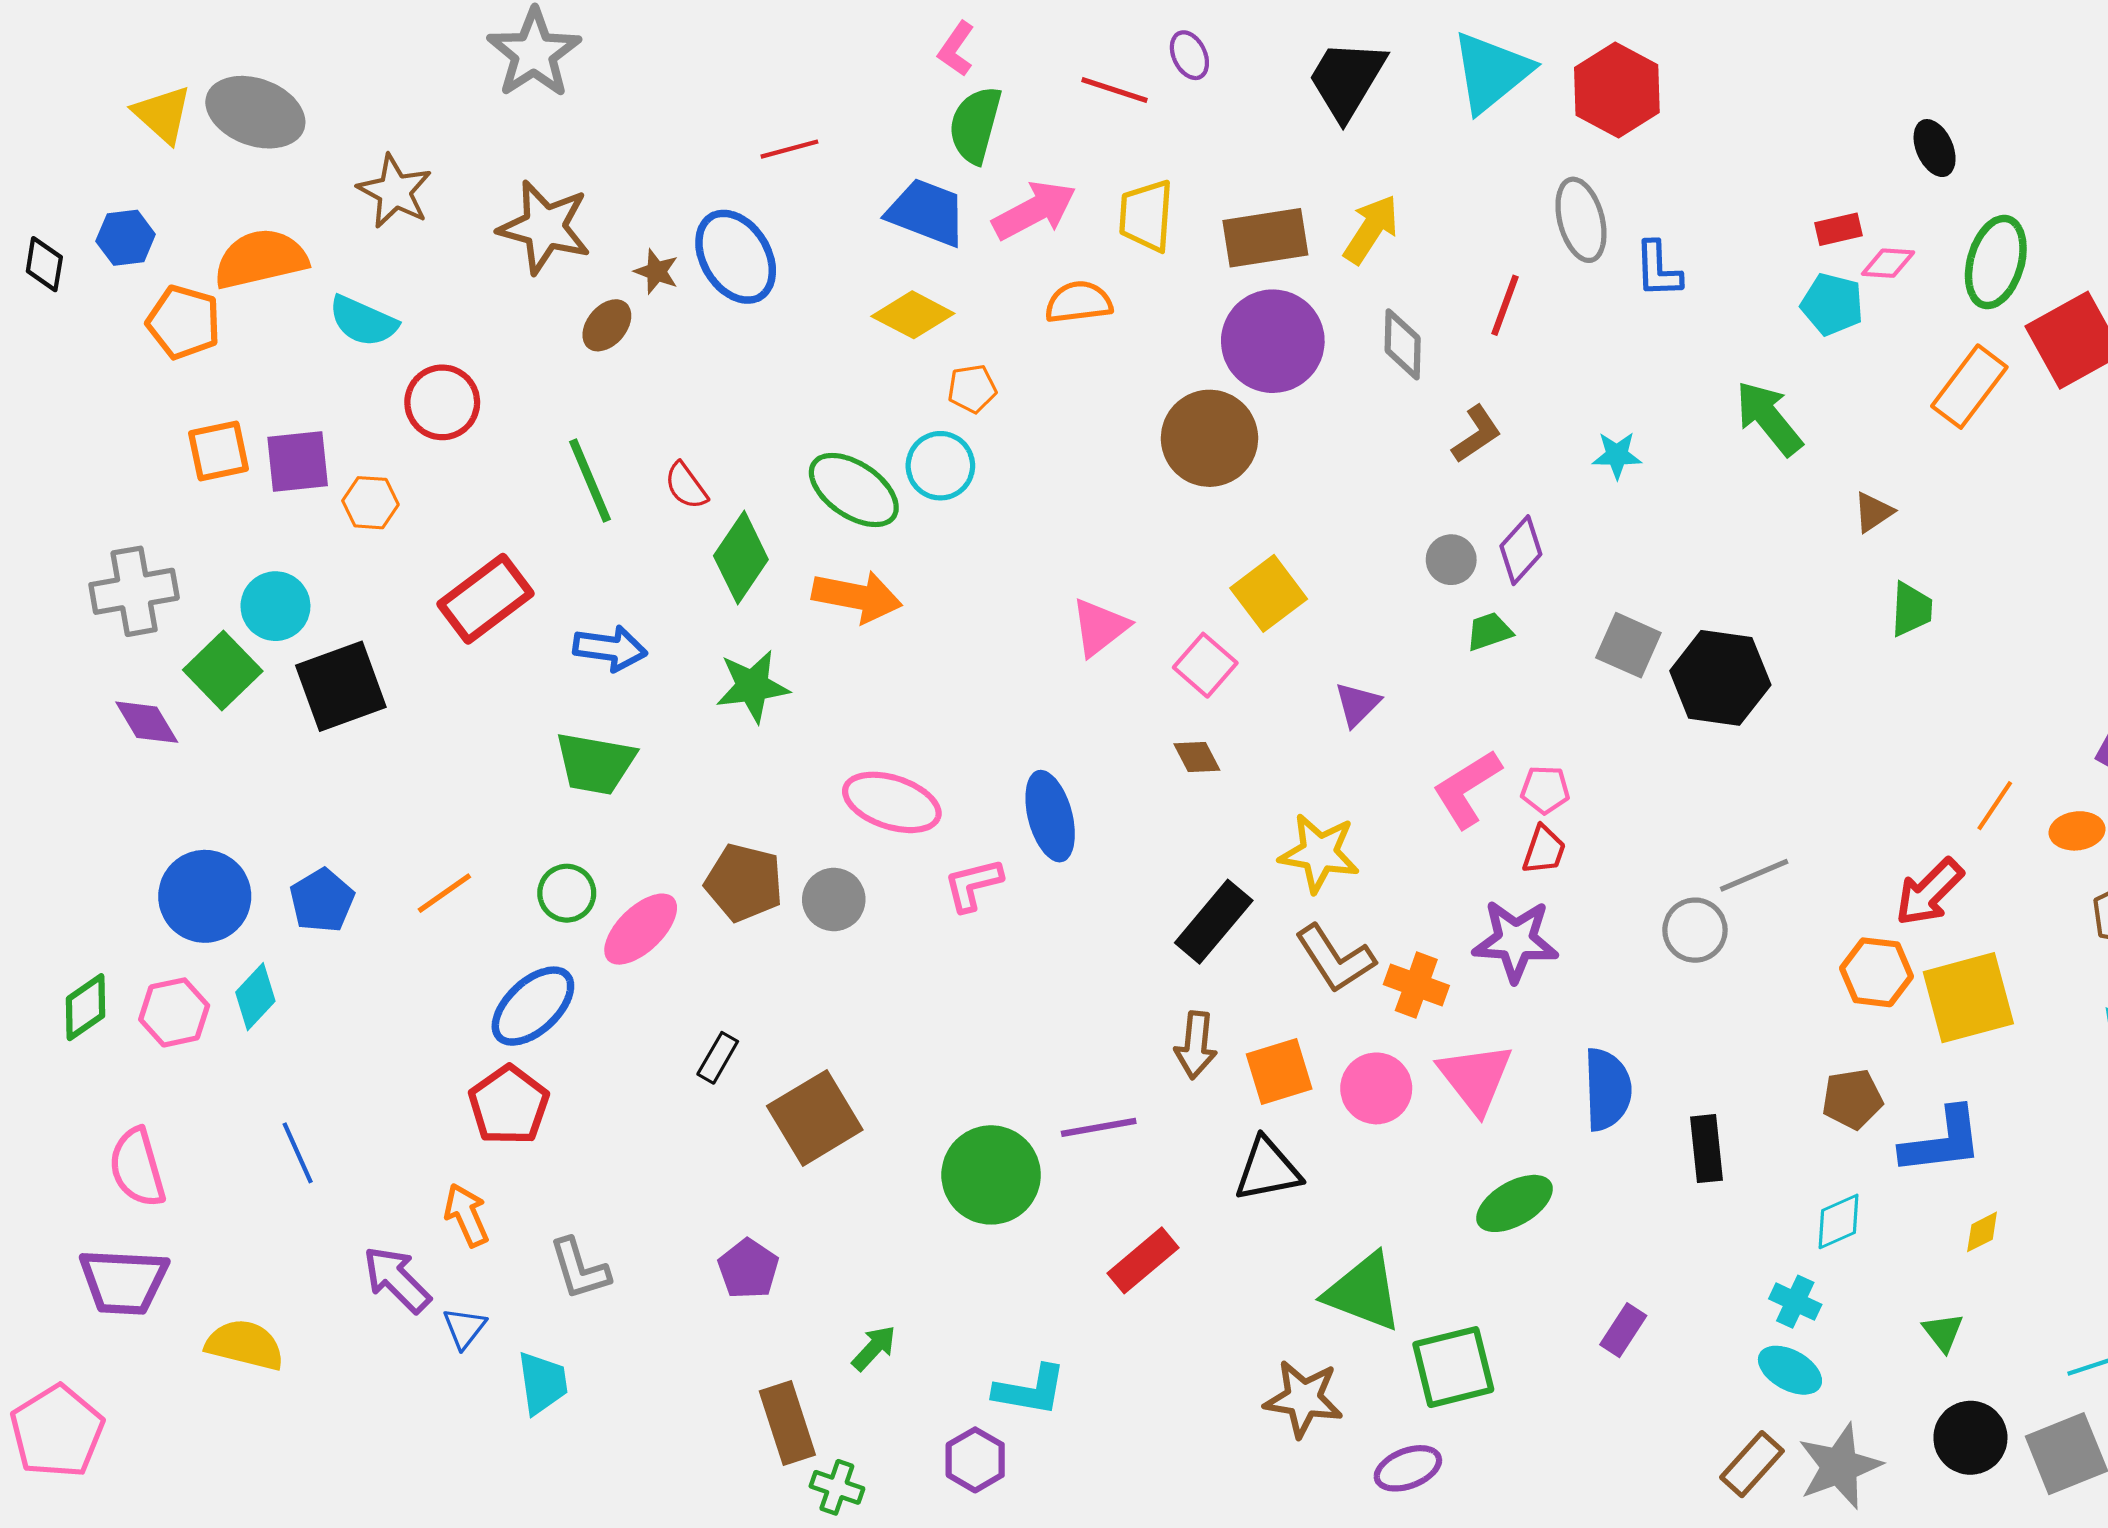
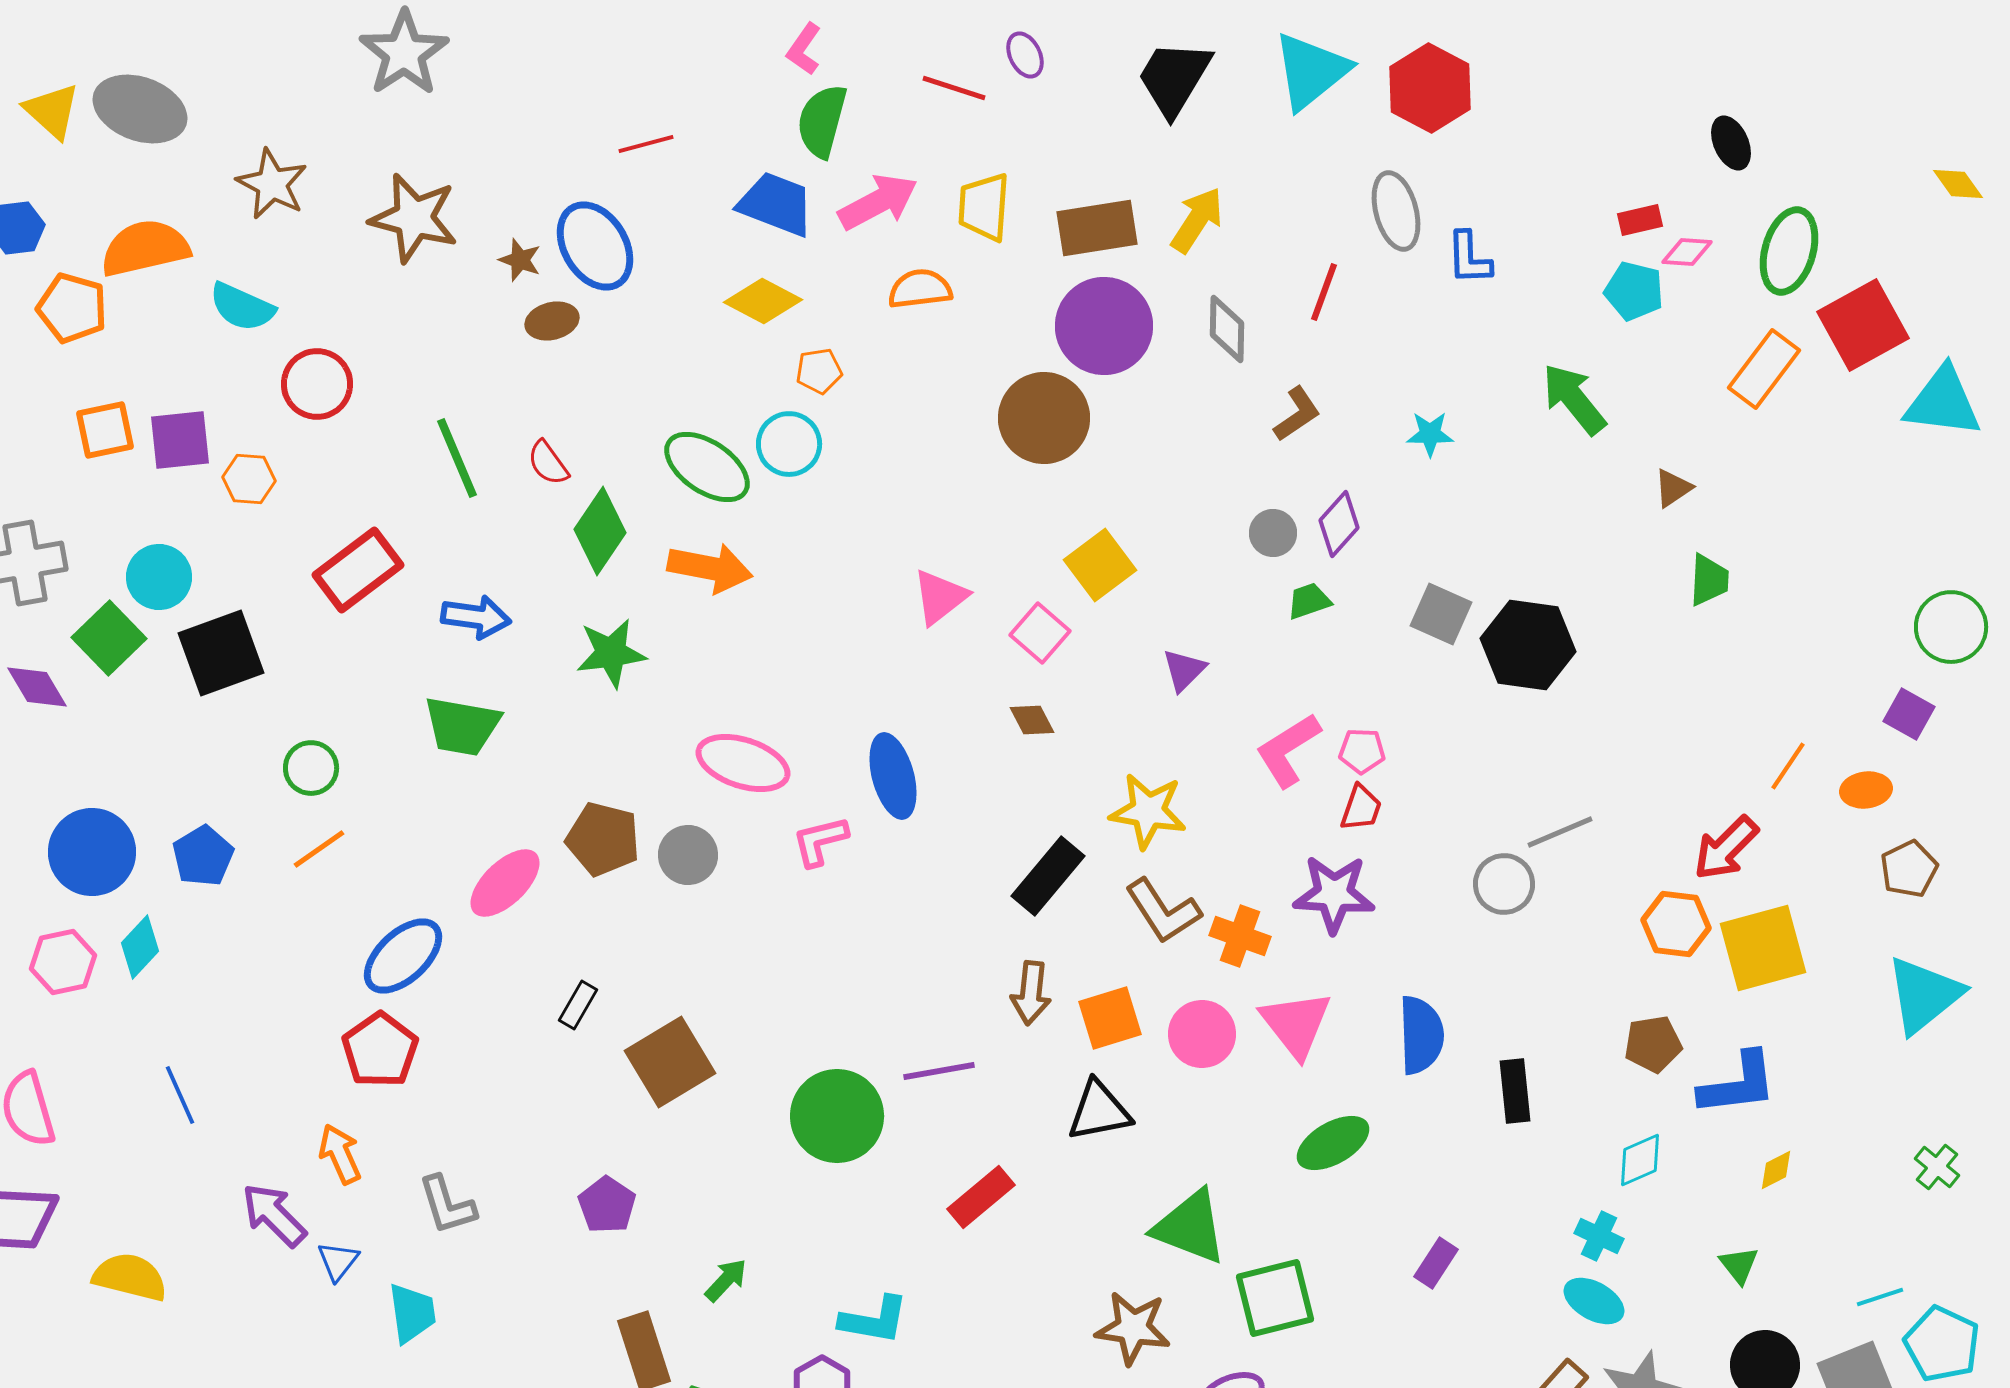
brown ellipse: (607, 325) -> (552, 321), moved, turned 36
green circle: (567, 893) -> (311, 768), moved

